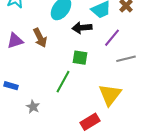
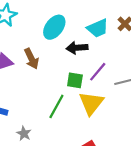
purple line: (112, 38) -> (98, 72), moved
yellow triangle: (110, 95) -> (91, 103), moved

